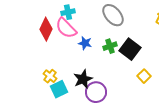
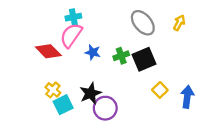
gray ellipse: (113, 15) -> (143, 23), moved
pink semicircle: (66, 28) -> (71, 35), turned 80
red diamond: (46, 29) -> (48, 51), moved, turned -70
black square: (130, 49) -> (144, 59), turned 30

